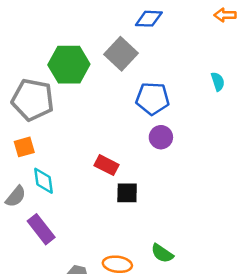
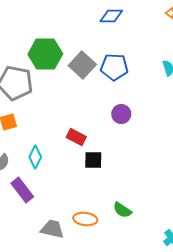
gray square: (121, 54) -> (82, 65), moved
blue pentagon: (152, 98) -> (114, 67), moved
cyan diamond: (44, 181) -> (35, 157), moved, turned 35

